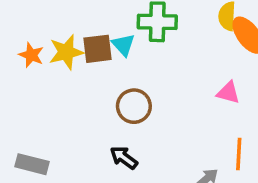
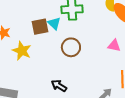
yellow star: (66, 52) -> (22, 51), moved, turned -30
brown circle: (134, 106) -> (71, 47), moved

